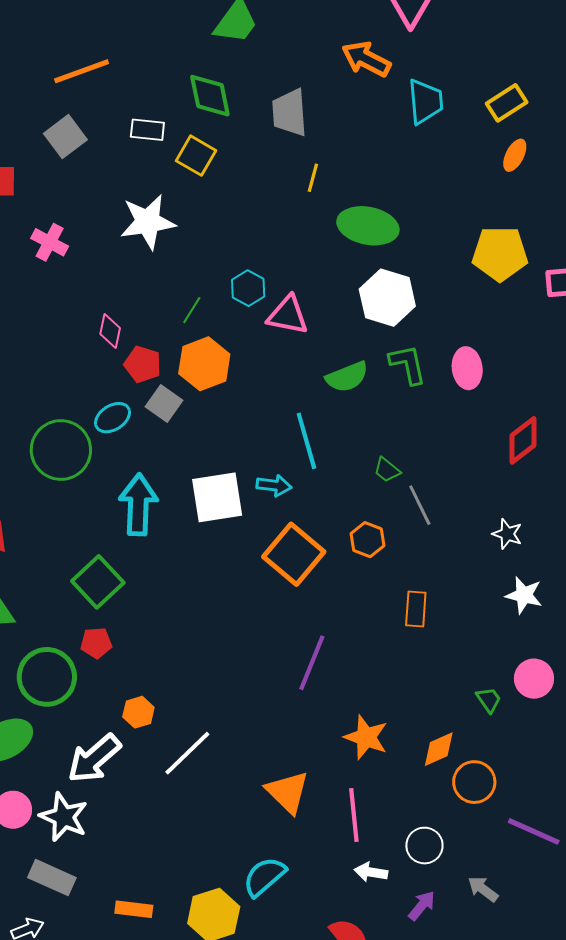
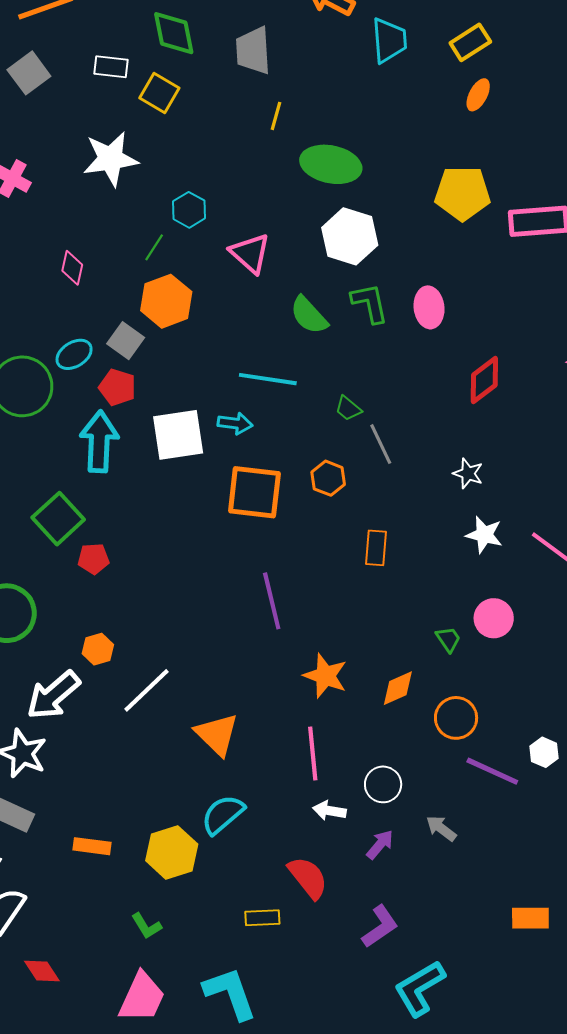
cyan hexagon: (248, 288) -> (189, 210), moved
pink triangle: (288, 315) -> (250, 253), turned 30
red pentagon: (143, 364) -> (117, 387), moved
green semicircle: (347, 377) -> (309, 315), turned 69
cyan line: (306, 441) -> (268, 379), turned -66
orange square: (294, 554) -> (254, 492), turned -34
red pentagon: (96, 643) -> (94, 559), moved
purple line: (312, 663) -> (272, 601), turned -36
orange circle: (474, 782) -> (456, 718), moved
orange triangle: (288, 792) -> (217, 734), moved

